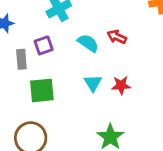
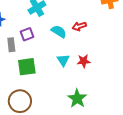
red arrow: (117, 37) -> (79, 26), turned -40

